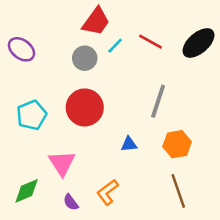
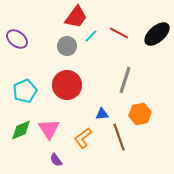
green diamond: (27, 191) -> (21, 130), moved
brown line: (178, 191) -> (119, 137), moved
orange L-shape: (107, 192) -> (83, 138), moved

